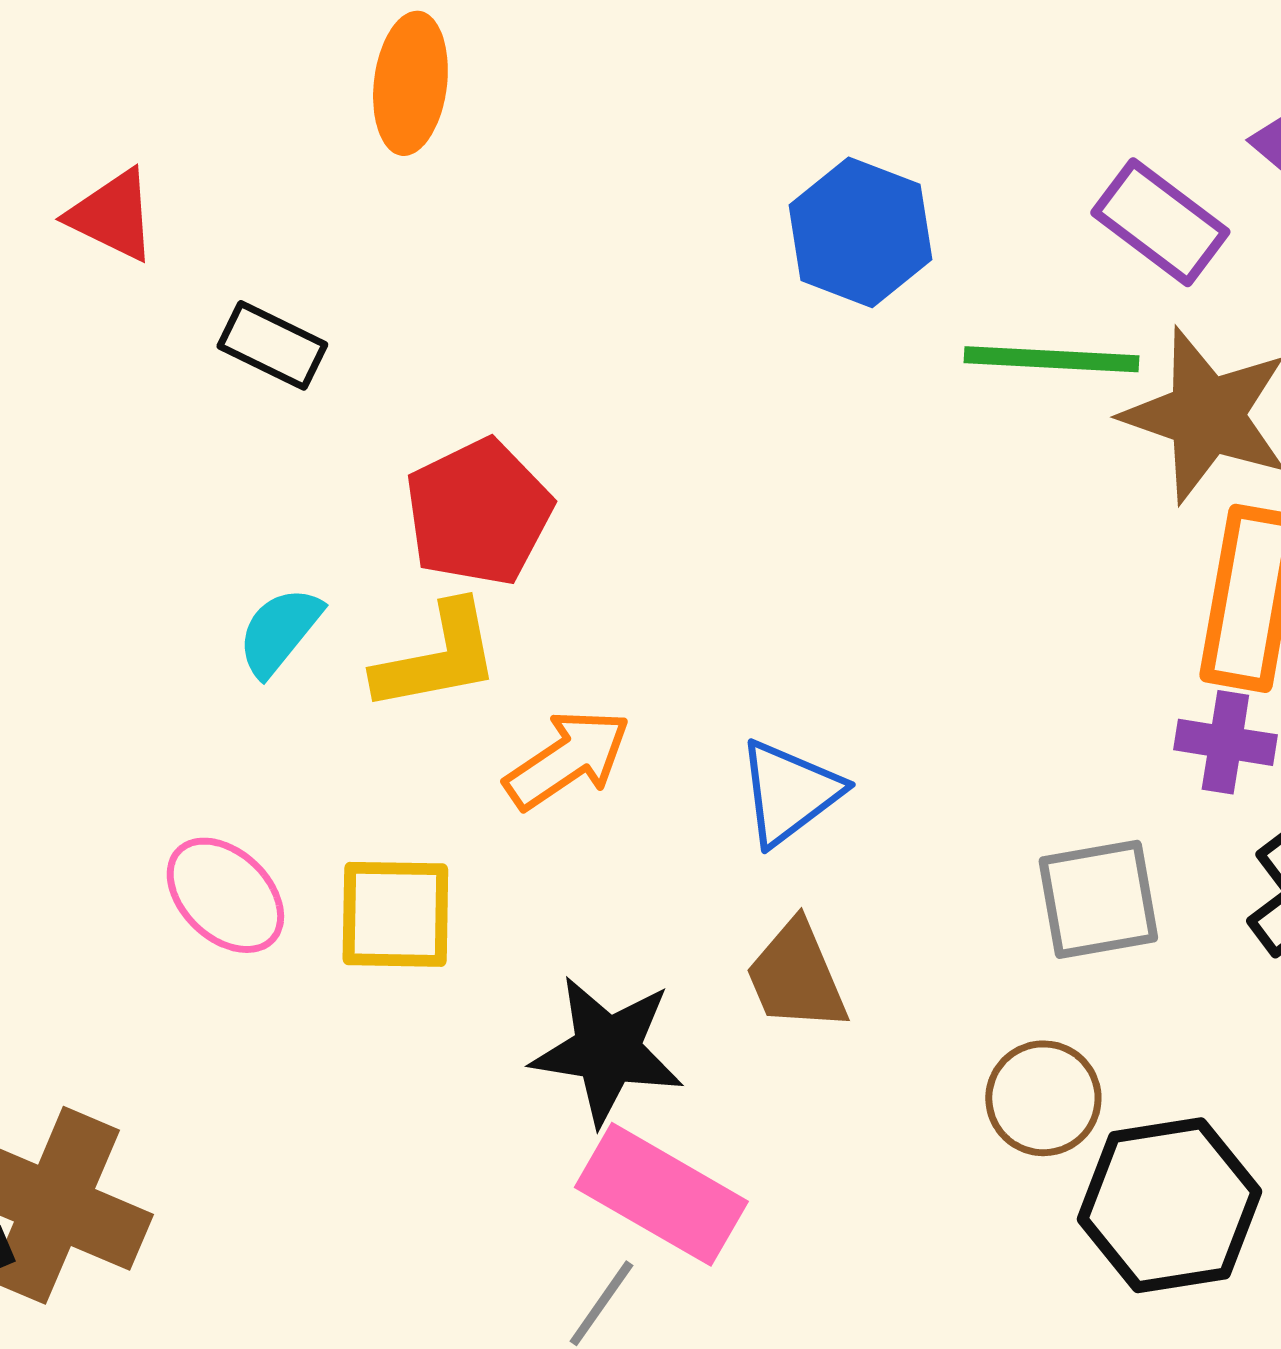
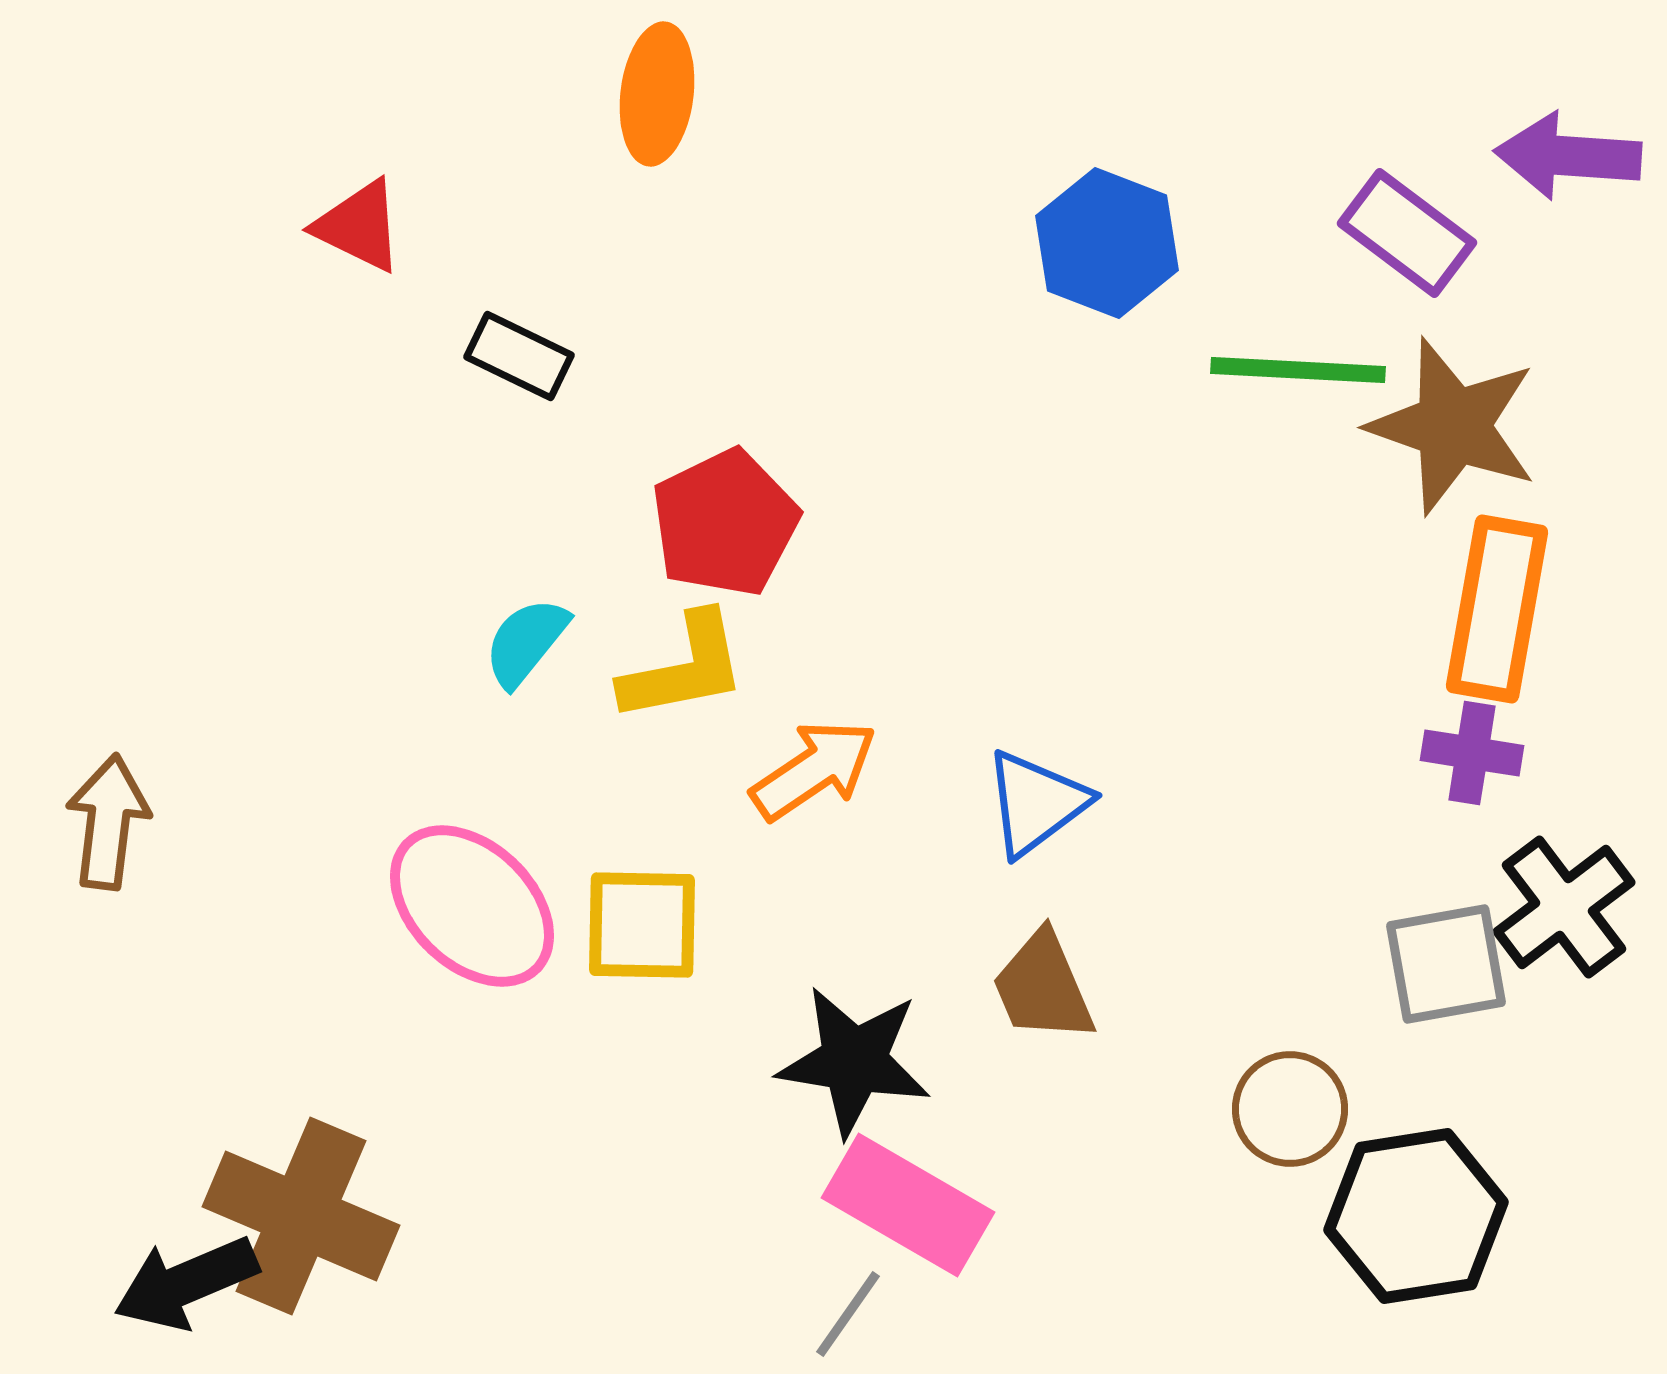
pink ellipse: (225, 895) -> (472, 906), size x1.4
gray square: (1098, 899) -> (1446, 964), moved

